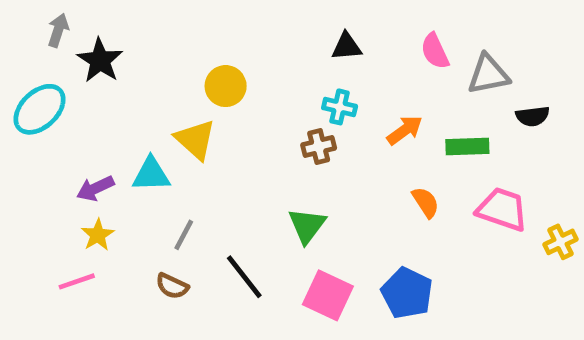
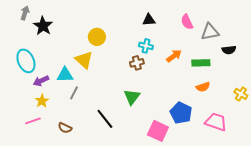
cyan ellipse: (40, 109) -> (26, 61), moved, turned -70
orange semicircle: (426, 202) -> (203, 87), moved, turned 104
pink trapezoid: (502, 209) -> (216, 122), moved
gray line: (184, 235) -> (74, 93), moved
yellow cross: (560, 242) -> (241, 94), moved, turned -32
brown semicircle: (172, 286) -> (65, 128), moved
blue pentagon: (407, 293) -> (181, 113), moved
pink square: (328, 295) -> (158, 131), moved

